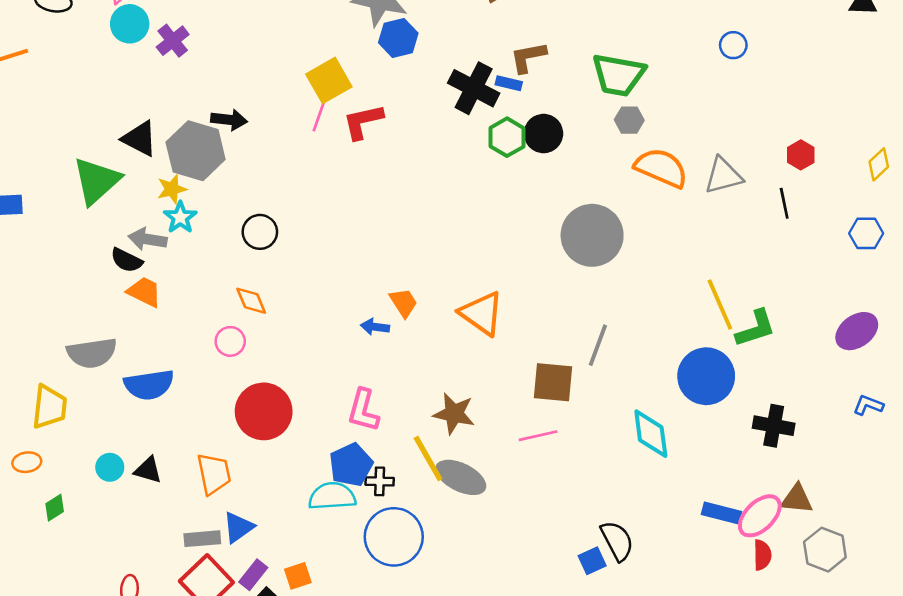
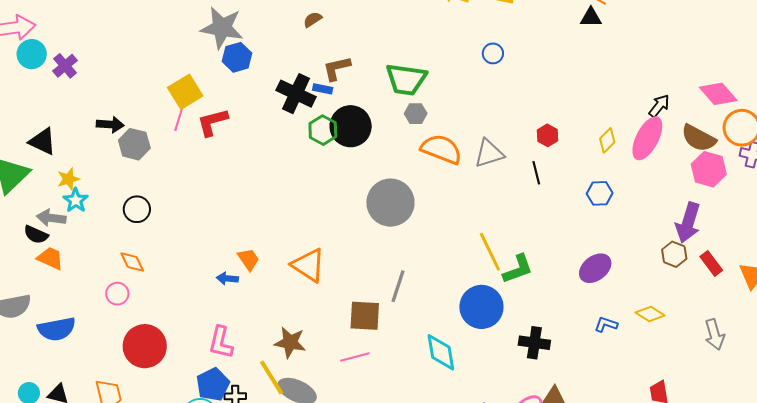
black circle: (543, 134) -> (351, 126), size x1.4
gray hexagon: (196, 151) -> (134, 144), moved, size x0.7

